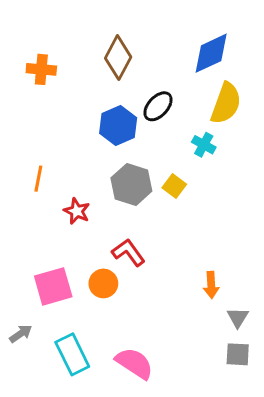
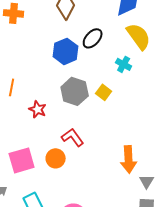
yellow semicircle: (226, 103) -> (139, 36), turned -56
orange arrow: (211, 285) -> (129, 159), size x1.5

